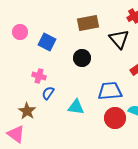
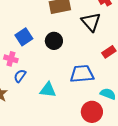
blue square: (47, 42) -> (24, 37), moved, turned 30
red circle: (115, 118) -> (92, 112), moved

